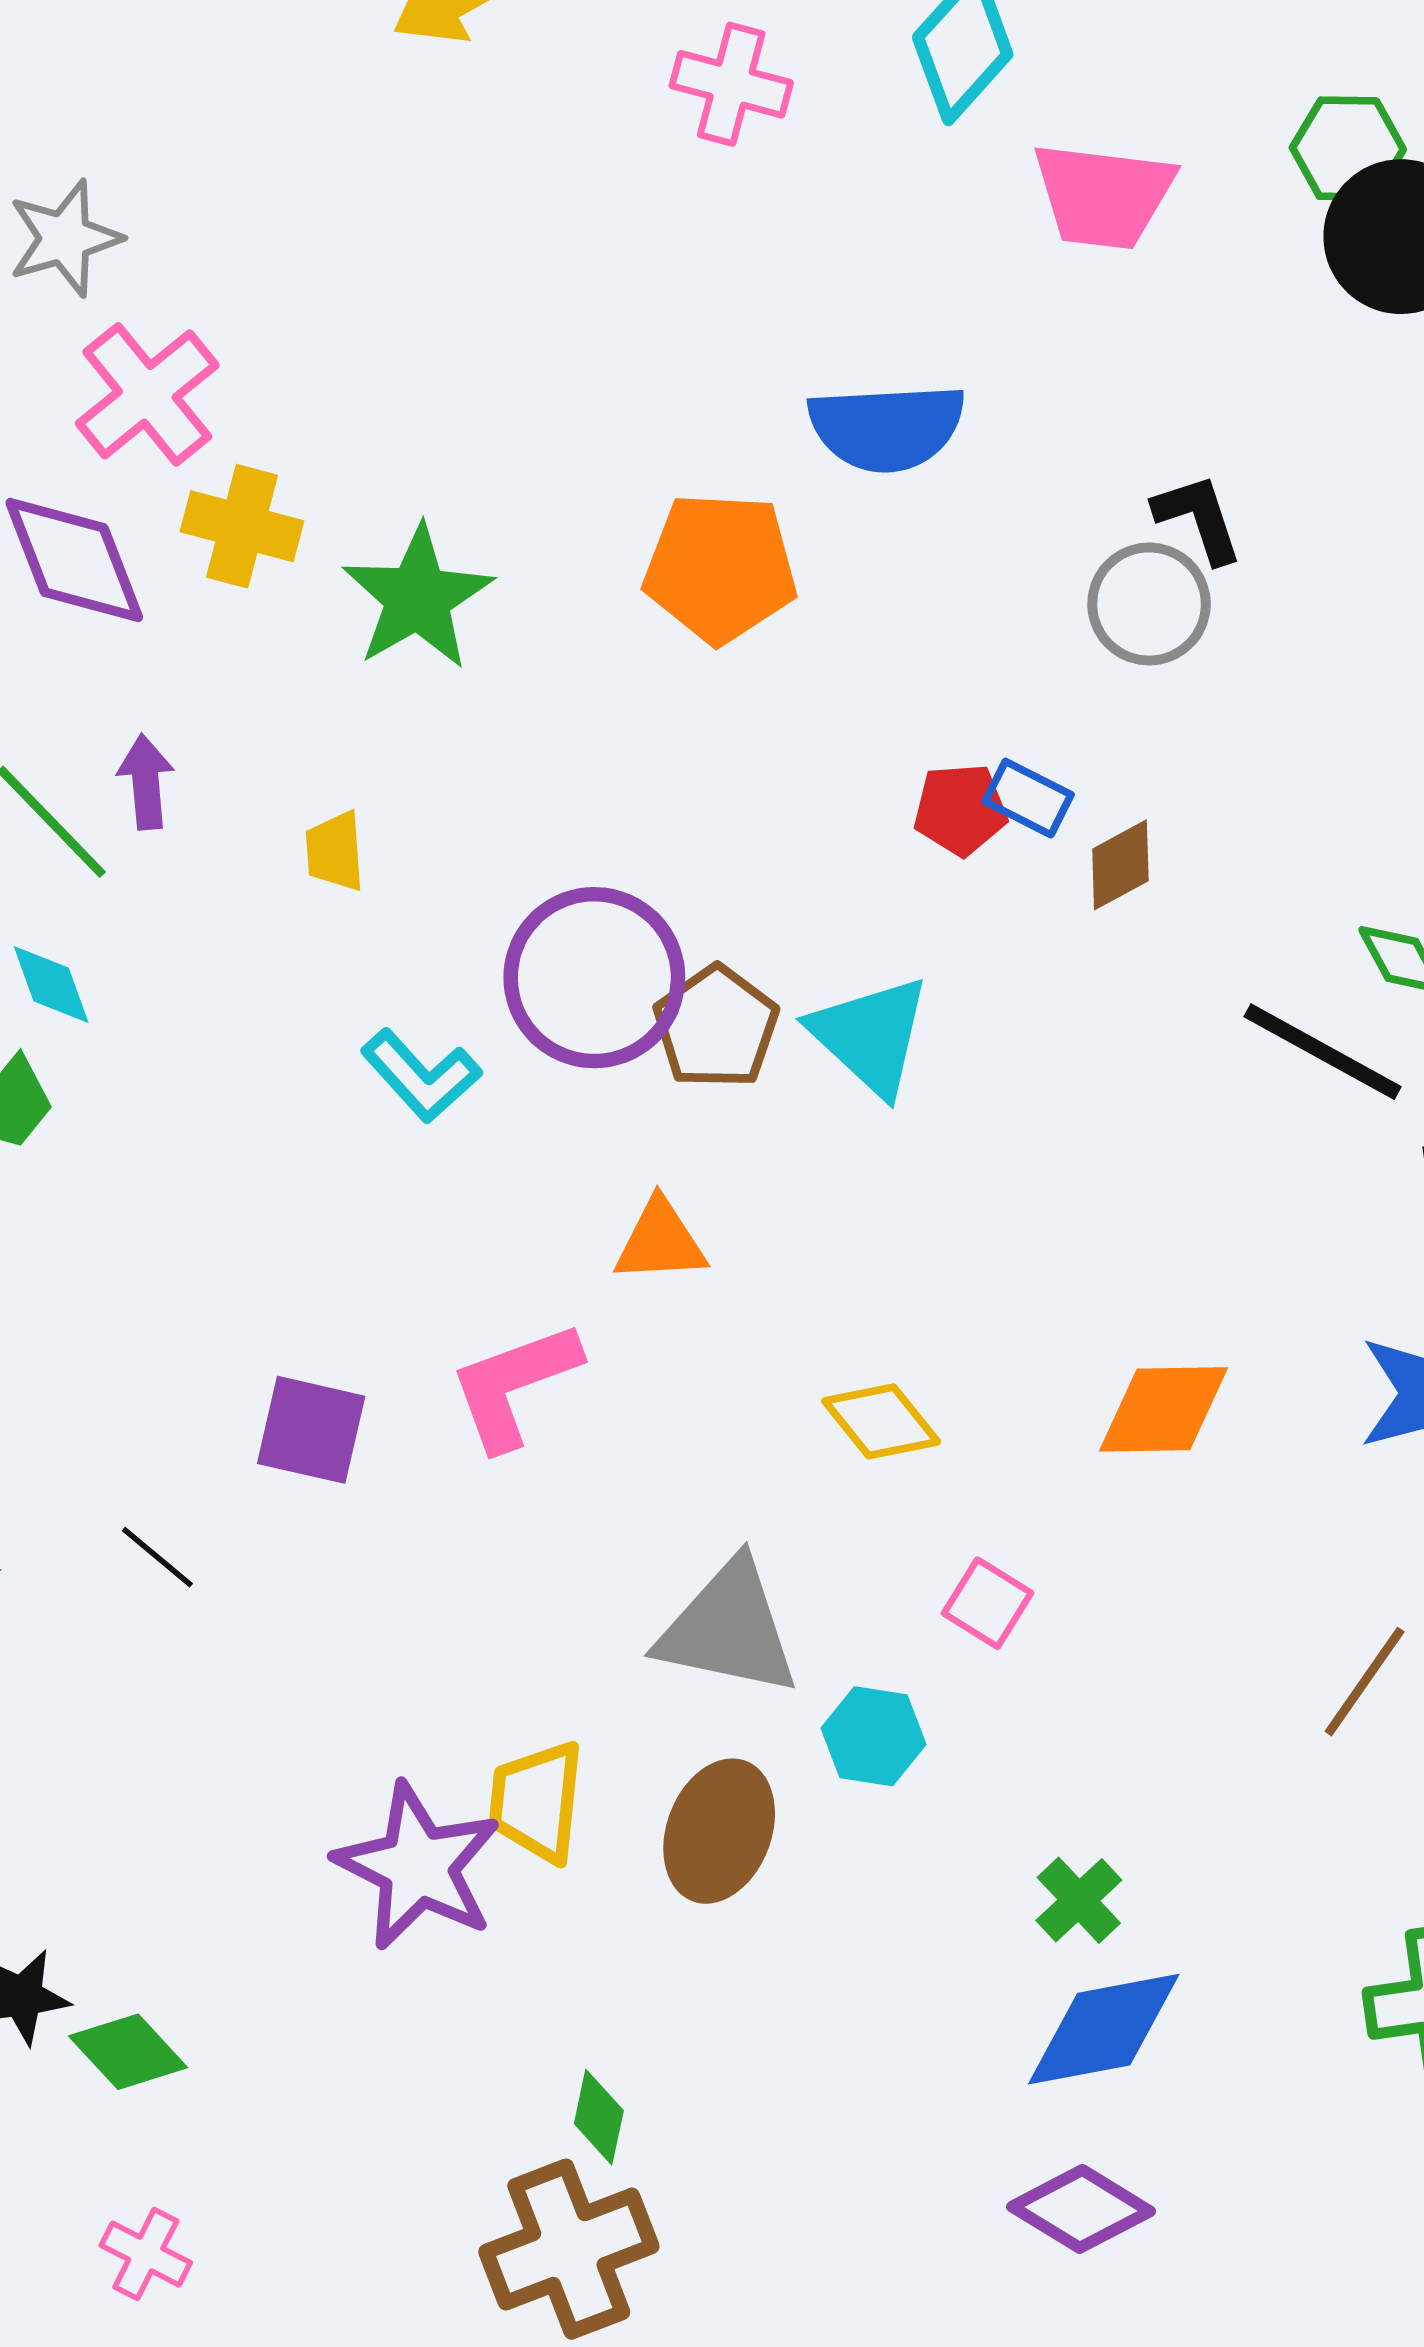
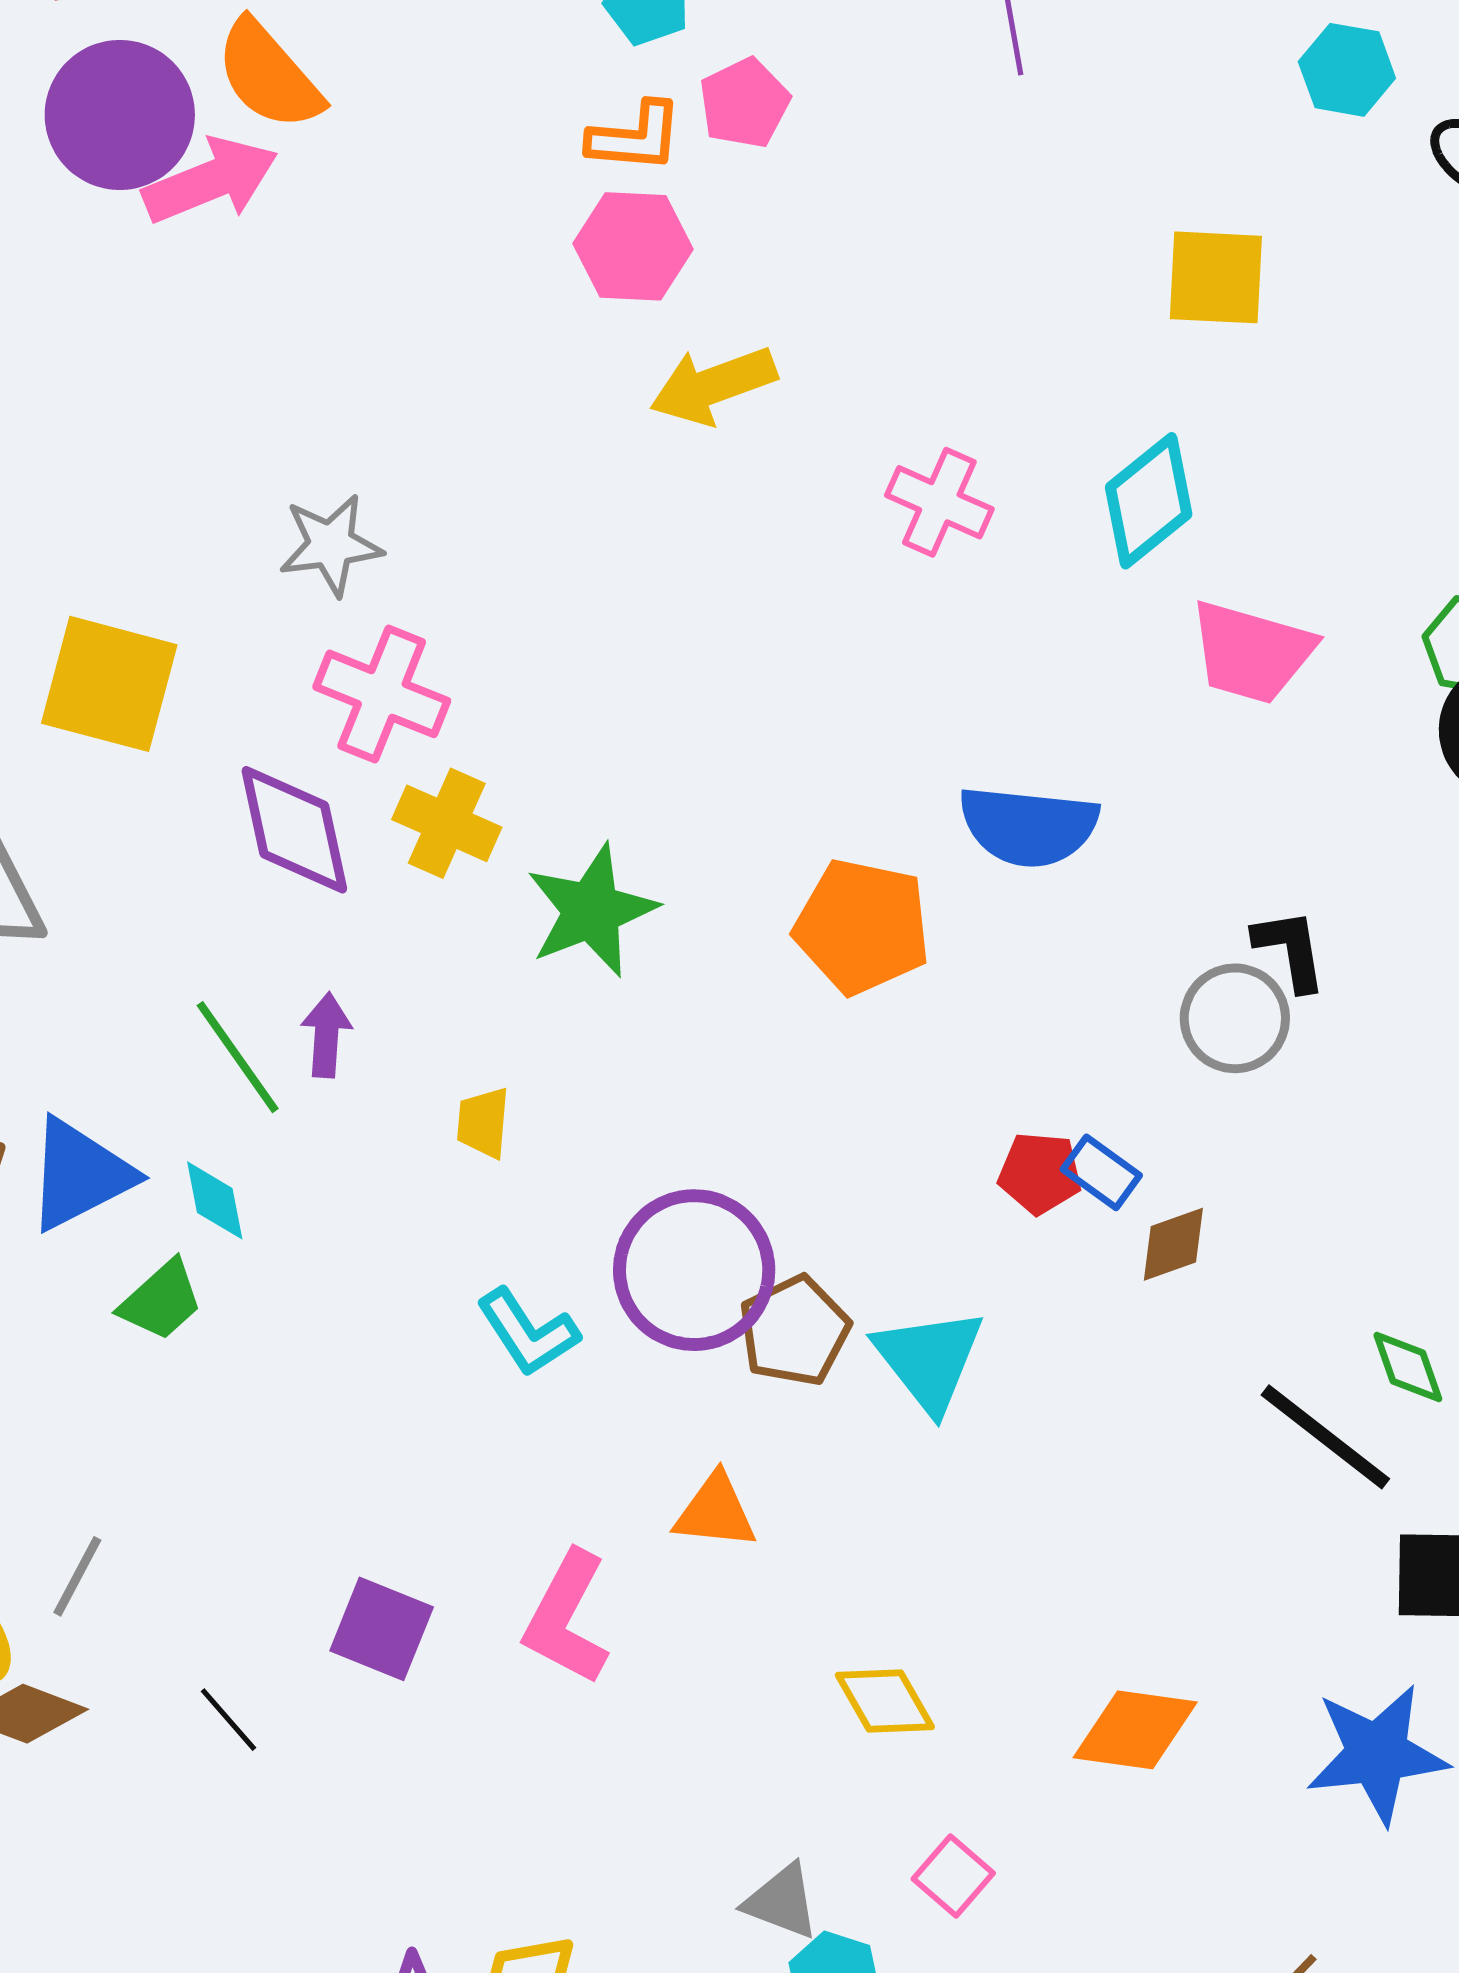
pink cross: (147, 394) -> (382, 694), turned -38
pink L-shape: (514, 1385) -> (567, 1618), turned -51
gray triangle: (728, 1628) -> (782, 1901), moved, size x0.6

